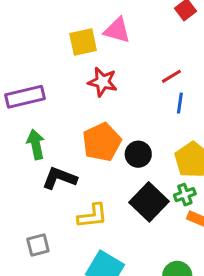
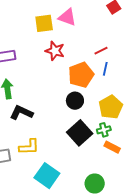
orange pentagon: (102, 142) -> (81, 75), moved
yellow L-shape: (92, 216) -> (29, 147), moved

